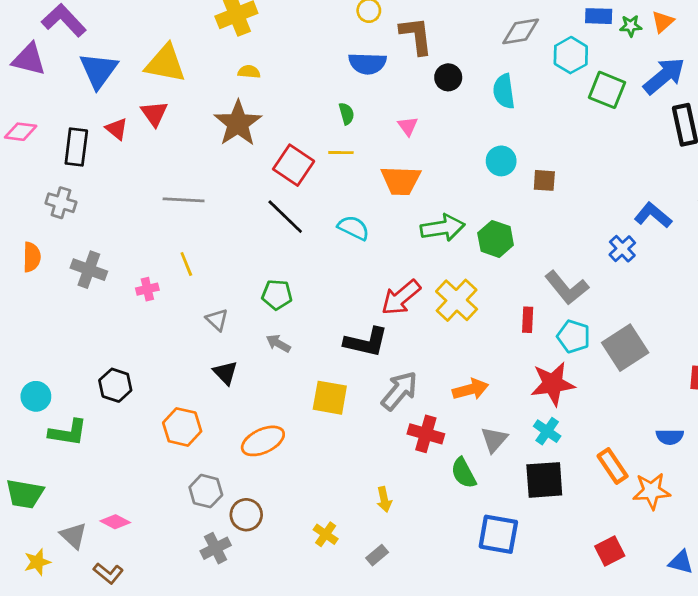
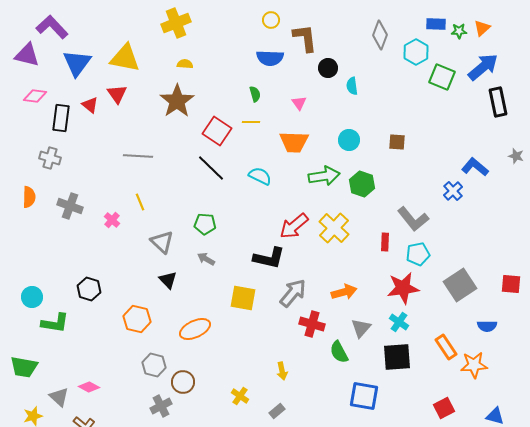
gray diamond: (521, 31) -> (380, 35), turned -60
cyan semicircle: (504, 91) -> (352, 86), moved, size x0.7
pink diamond: (21, 132) -> (35, 96), moved
cyan circle: (501, 161) -> (349, 140), moved
pink cross: (147, 289) -> (112, 220), turned -35
gray triangle: (217, 320) -> (162, 242), size x1.4
cyan pentagon: (574, 336) -> (418, 254), turned -30
gray square: (625, 348) -> (460, 285), moved

